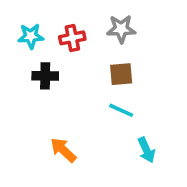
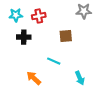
gray star: (121, 29) -> (84, 11), moved
cyan line: (121, 110) -> (54, 61), moved

